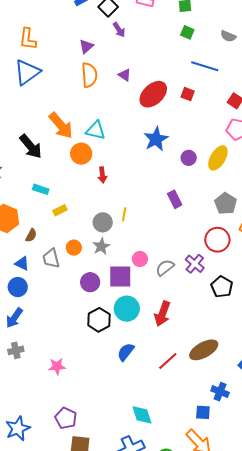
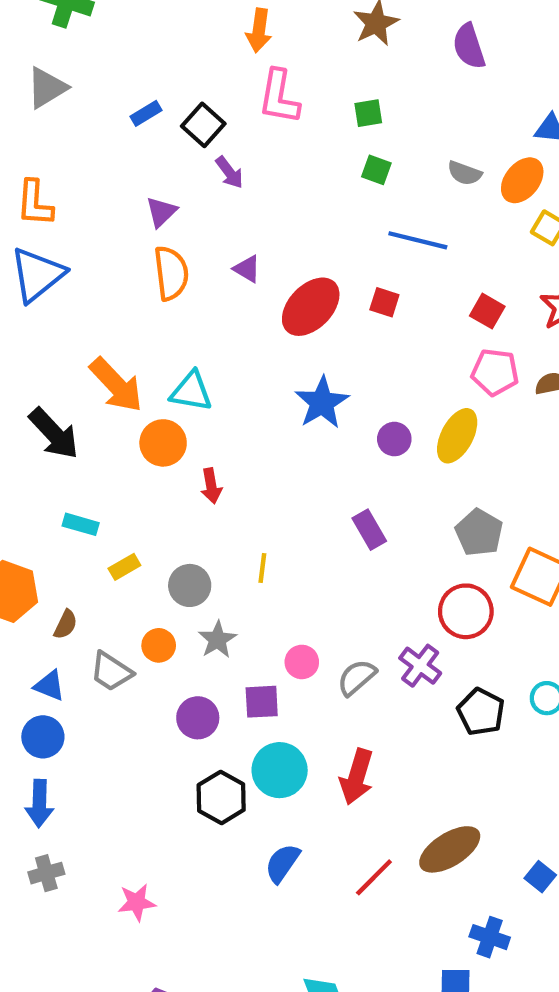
gray circle: (103, 222) -> (190, 585), moved
gray trapezoid: (51, 258) -> (111, 672), turned -40
purple square: (120, 276) -> (262, 702), size x0.7
blue arrow: (14, 318) -> (39, 803), turned -30

